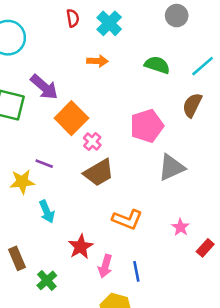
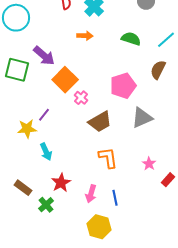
purple line: (44, 164) -> (44, 115), turned -72
brown trapezoid: (99, 173) -> (100, 122), moved
orange L-shape: (127, 219) -> (108, 158), turned -120
red star: (81, 247) -> (61, 183), moved
brown rectangle: (17, 258) -> (23, 188), turned -30

